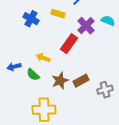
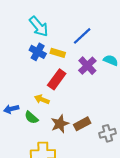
blue cross: (31, 19) -> (38, 52), moved
red rectangle: (69, 44) -> (57, 79), moved

